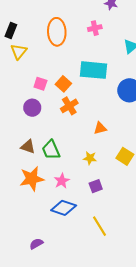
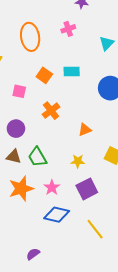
cyan rectangle: (94, 70) -> (72, 72), size x0.6
orange square: (63, 84) -> (44, 75), moved
purple circle: (32, 108) -> (16, 129), moved
purple square: (96, 186) -> (87, 189), size x1.5

